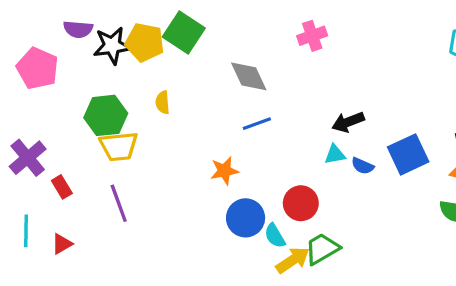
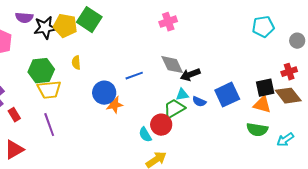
gray diamond: (249, 76) -> (172, 65), moved
blue circle: (246, 218) -> (104, 93), moved
cyan semicircle: (275, 236) -> (145, 135), moved
red triangle: (62, 244) -> (14, 150), size x1.5
green trapezoid: (322, 249) -> (174, 109), moved

